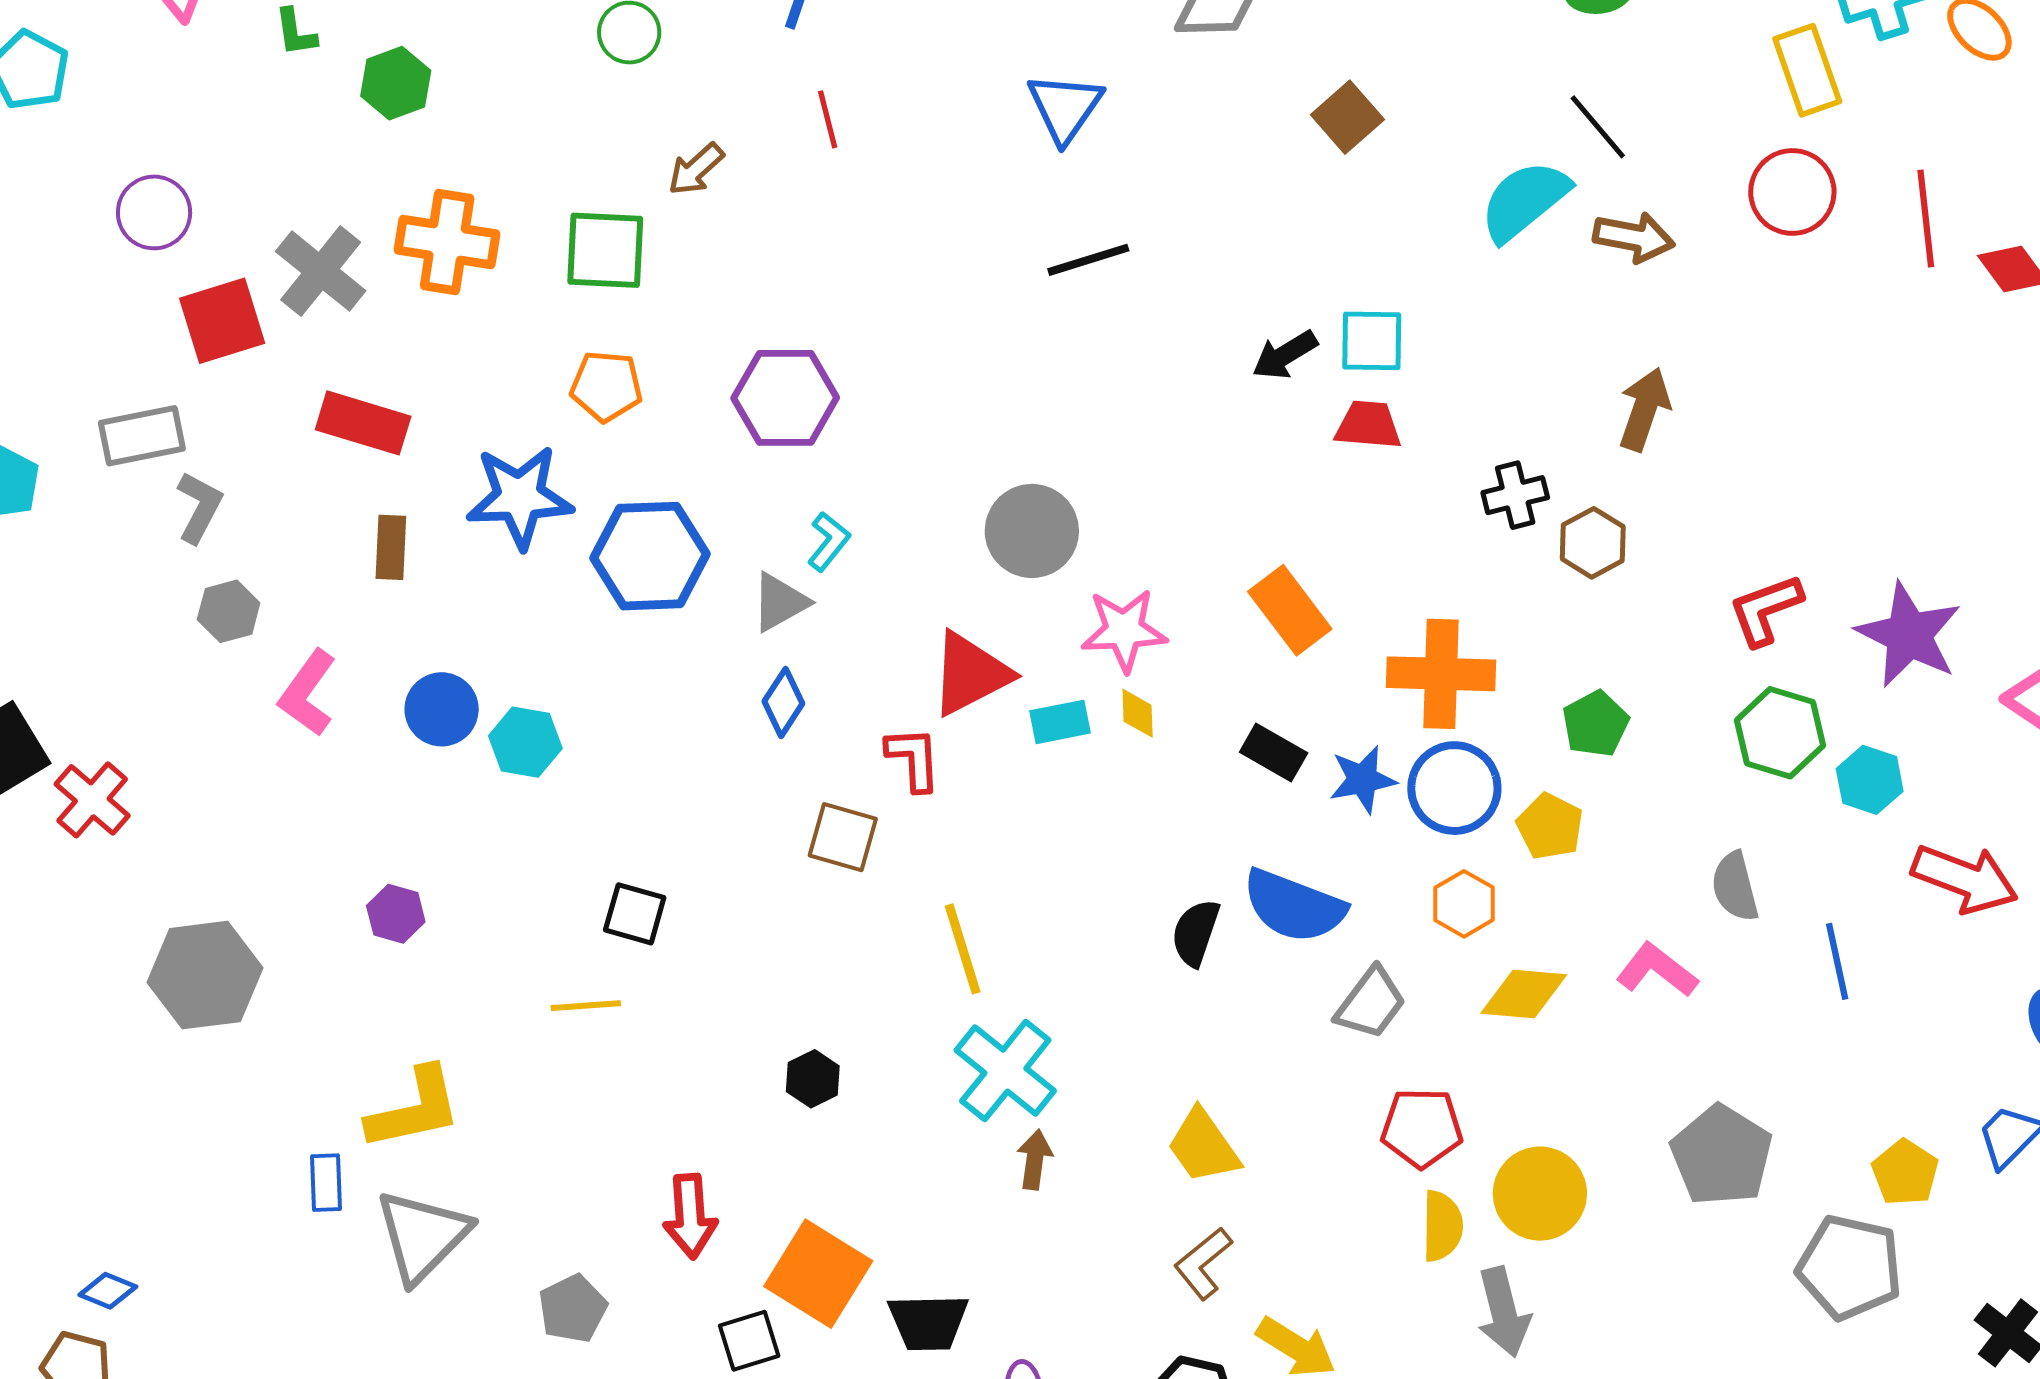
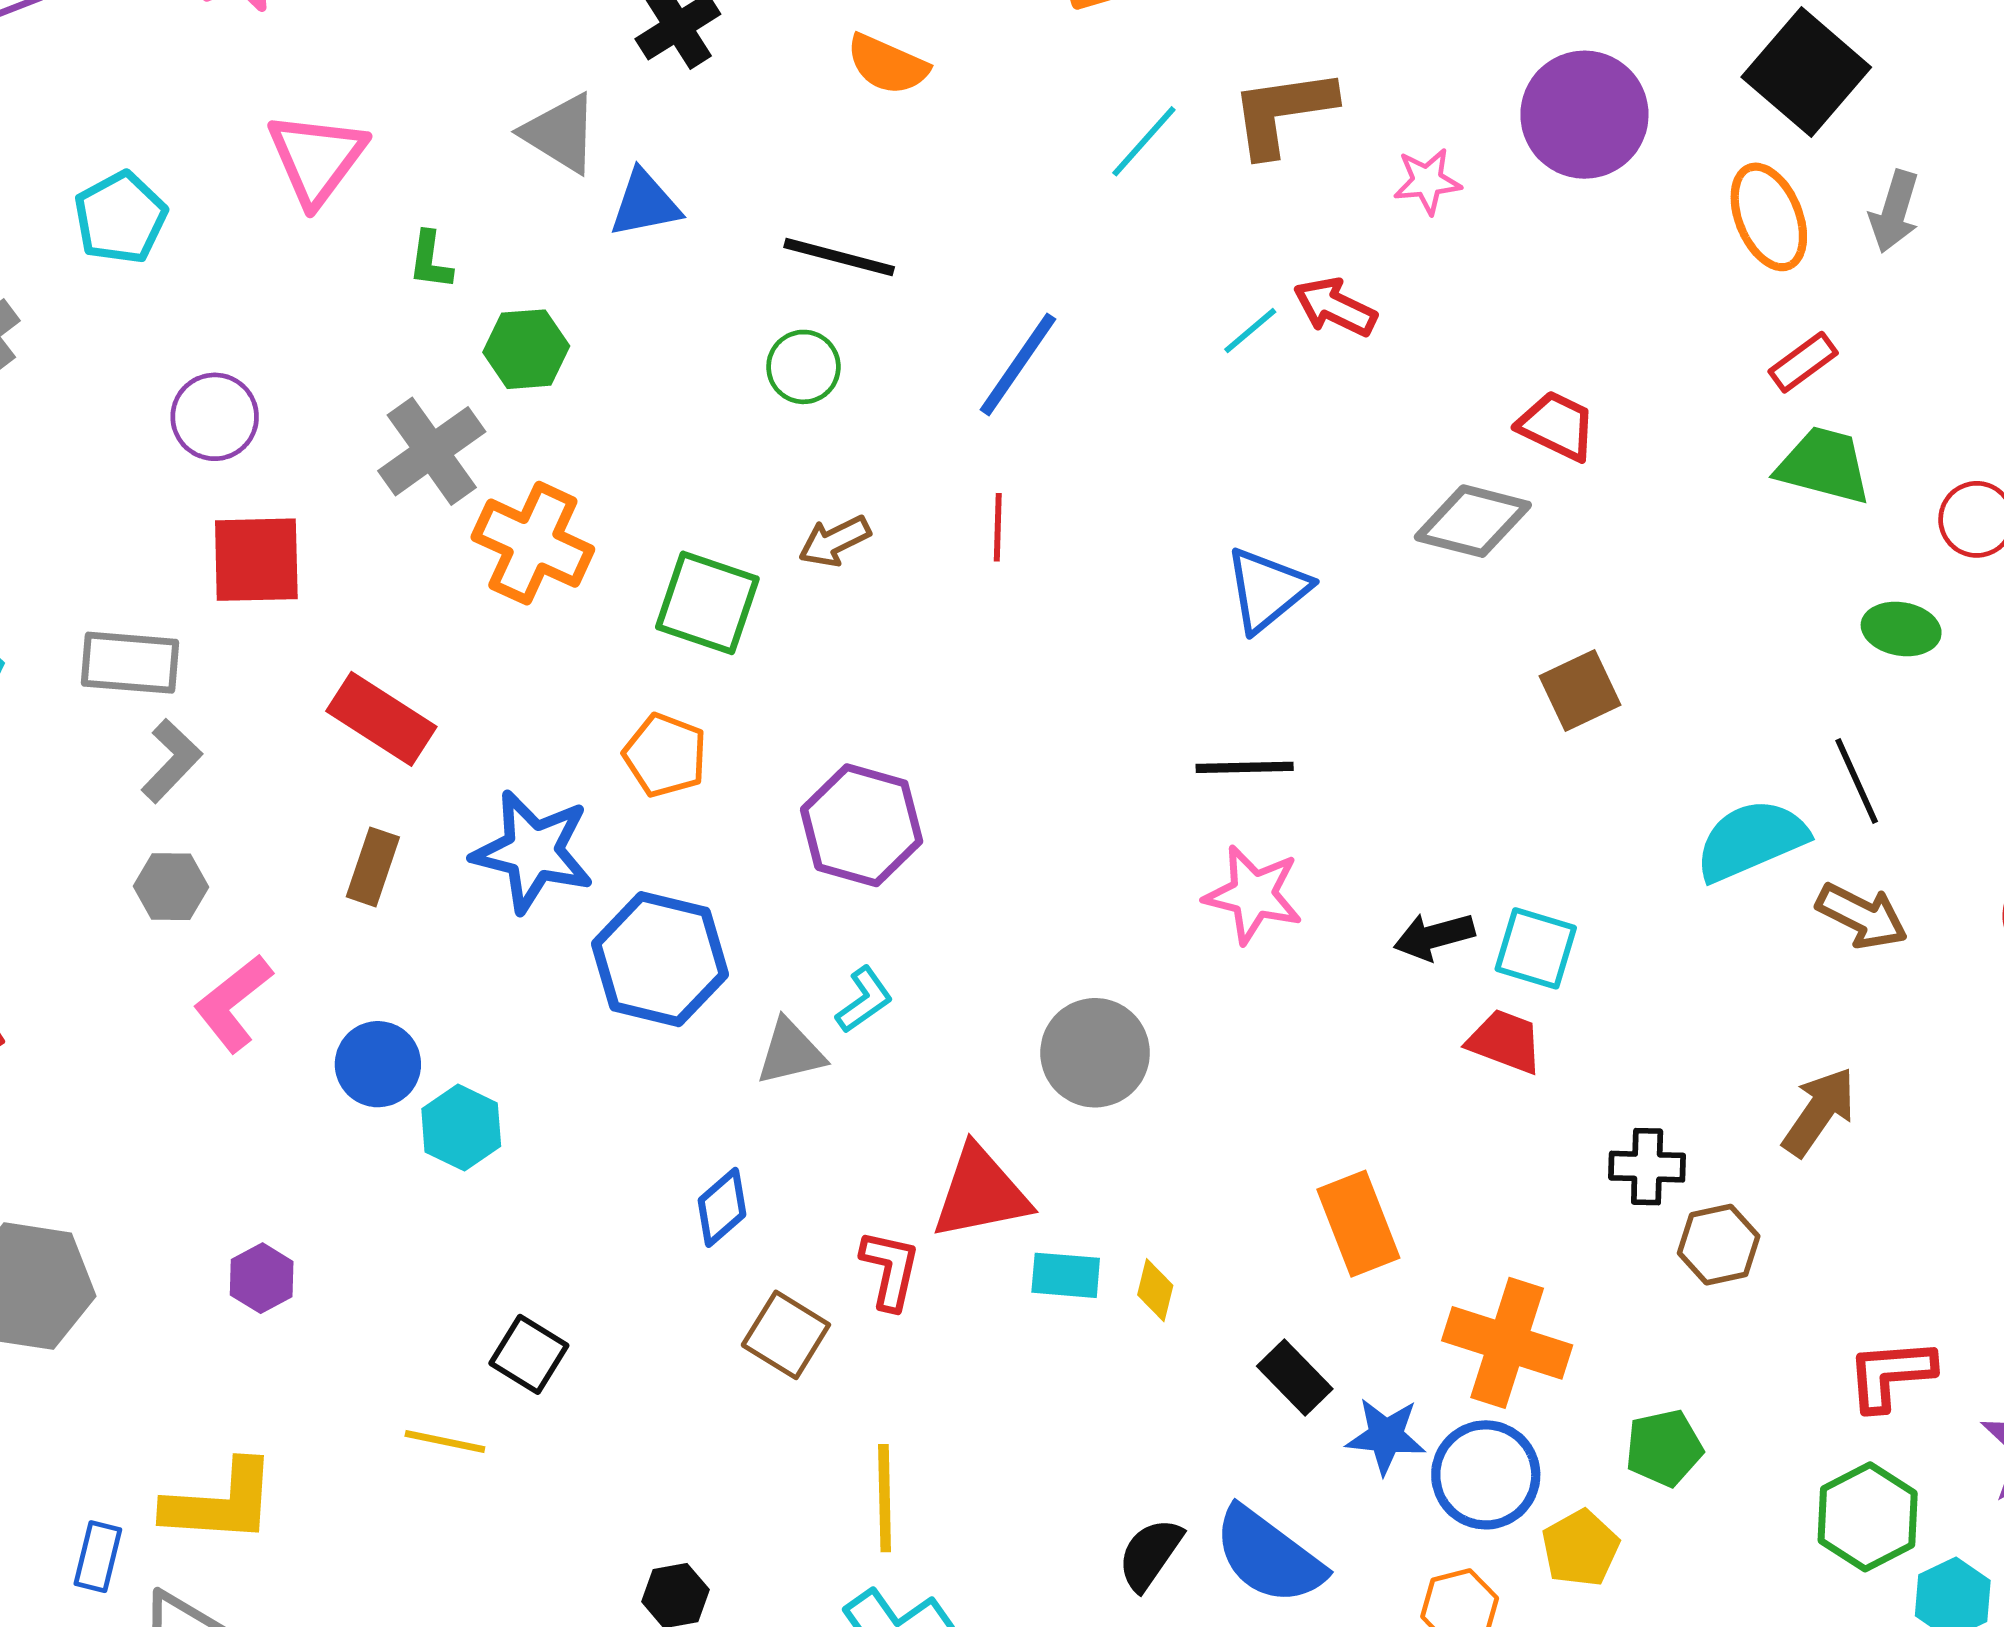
gray cross: (321, 271) -> (432, 451), moved
pink star: (1124, 630) -> (1253, 895), moved
blue diamond: (783, 702) -> (722, 1207), moved

